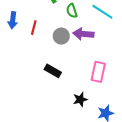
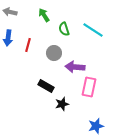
purple arrow: (83, 34) -> (75, 67), moved
black star: (80, 99) -> (62, 104), moved

